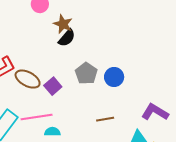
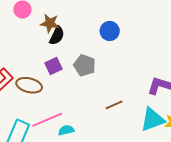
blue circle: (114, 77) -> (110, 31), moved
purple square: (53, 86) -> (53, 66), moved, turned 30

